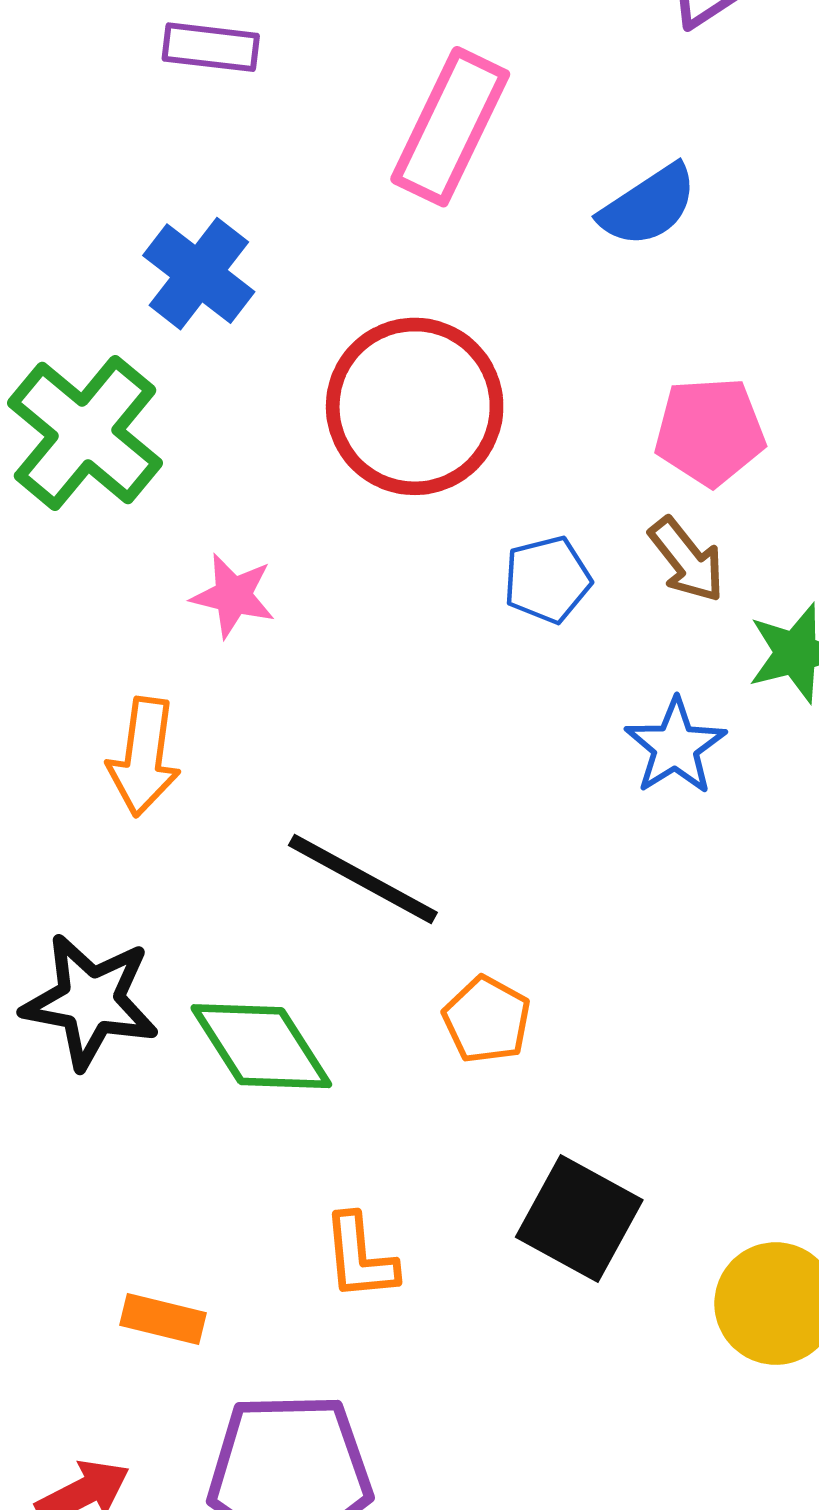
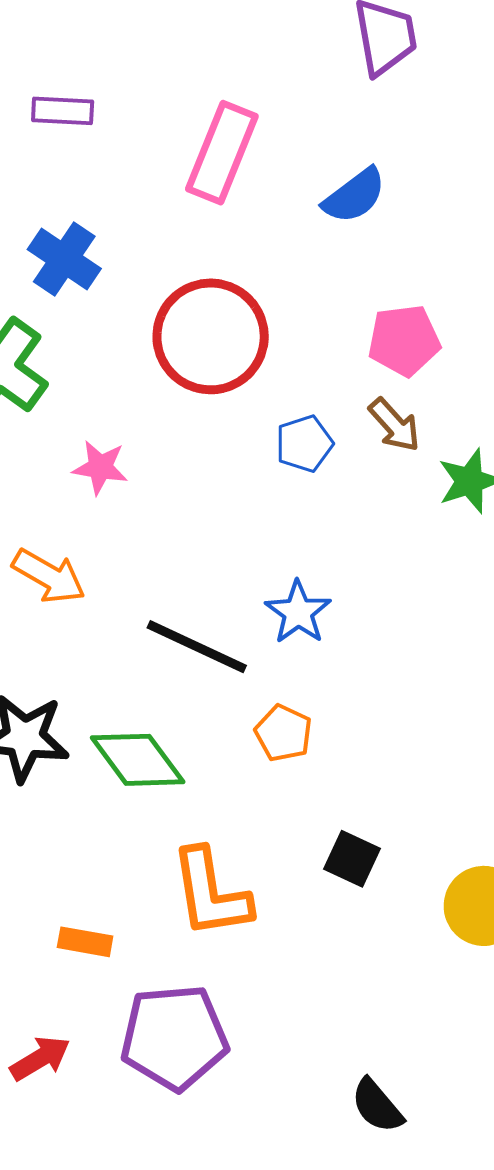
blue star: (675, 746) -> (298, 612), moved
orange arrow: (144, 757) -> (49, 576), turned -64
black square: (579, 1218) -> (352, 859), size x0.7
orange L-shape: (360, 1257) -> (211, 893), size x1.6

